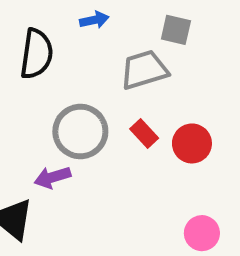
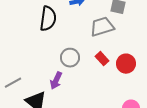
gray circle: (80, 132) -> (70, 58), size x0.7
purple arrow: (52, 177) -> (56, 81), turned -48

